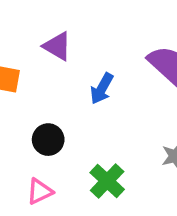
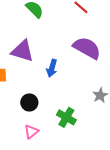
purple triangle: (57, 46) -> (22, 51), size x1.4

